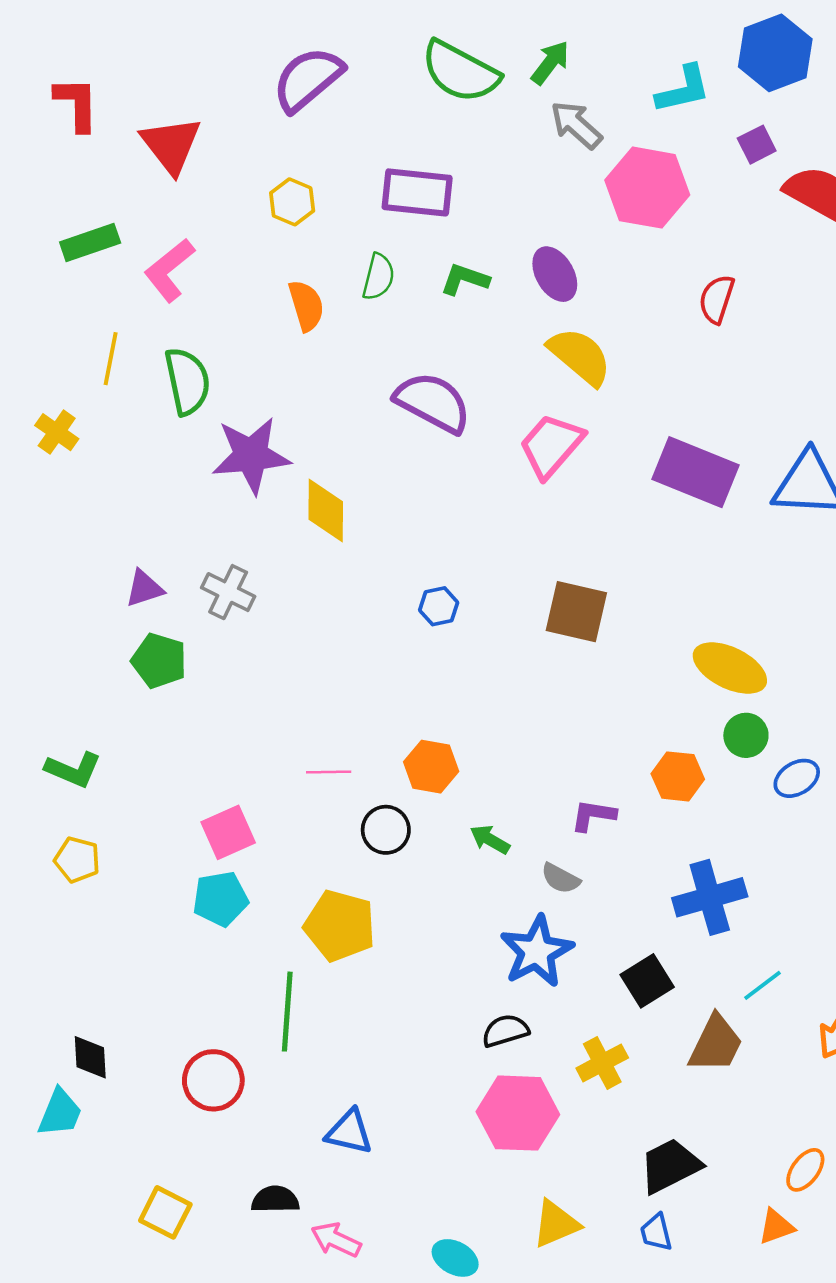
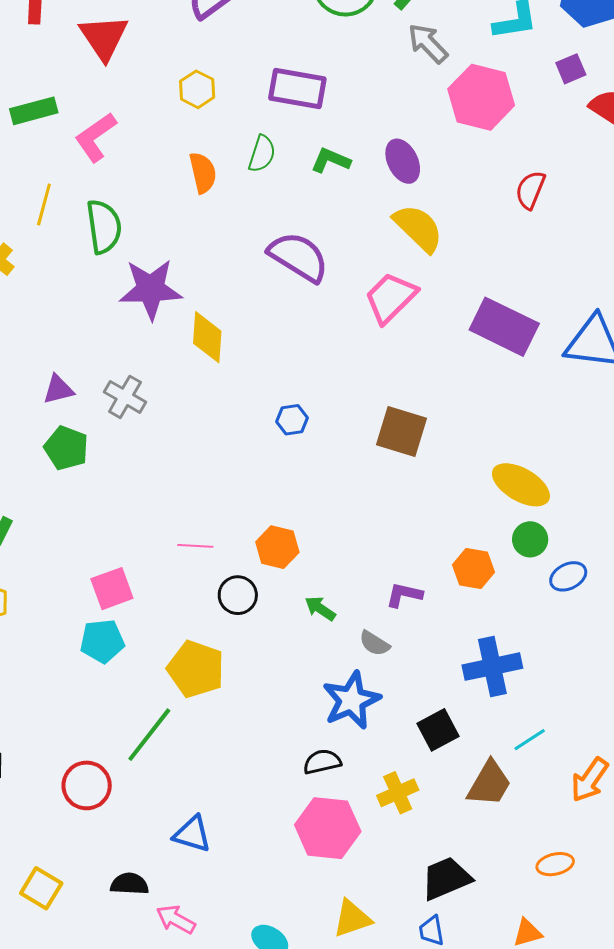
green line: (287, 1012) -> (149, 735), turned 30
orange ellipse: (805, 1170) -> (555, 864), moved, turned 36

